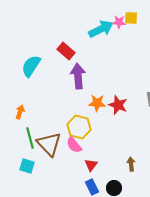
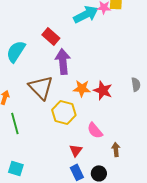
brown triangle: (49, 144) -> (41, 87), moved
pink semicircle: (74, 145) -> (95, 130), moved
cyan square: (27, 166) -> (16, 168), moved

